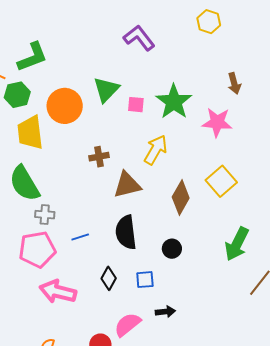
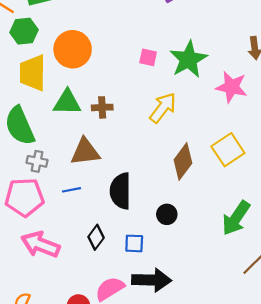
green triangle: (106, 90) -> (67, 102), moved, turned 40
brown triangle: (127, 185) -> (85, 152), moved
black arrow: (165, 312) -> (151, 280), size x1.8

